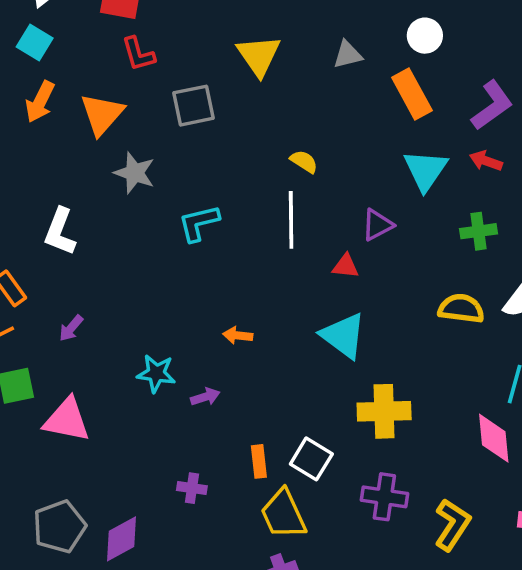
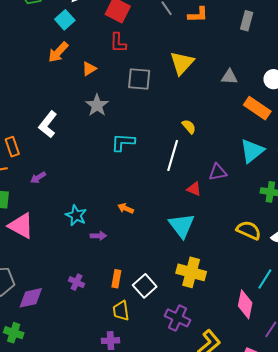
orange rectangle: (412, 94) -> (257, 108), turned -44
orange triangle: (102, 114) -> (89, 69), size x0.6
yellow trapezoid: (283, 514) -> (121, 311), size x0.7

